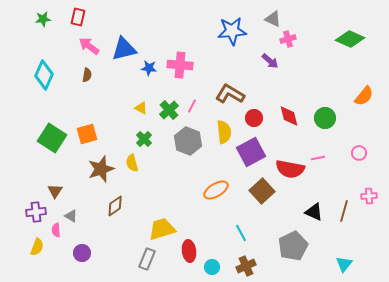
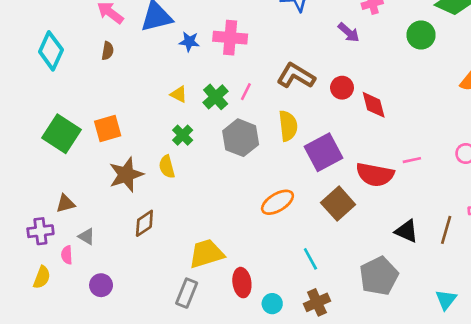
red circle: (254, 118) -> (342, 88), moved
green circle: (325, 118) -> (421, 35), moved
brown triangle: (55, 191) -> (65, 204), turned 42

